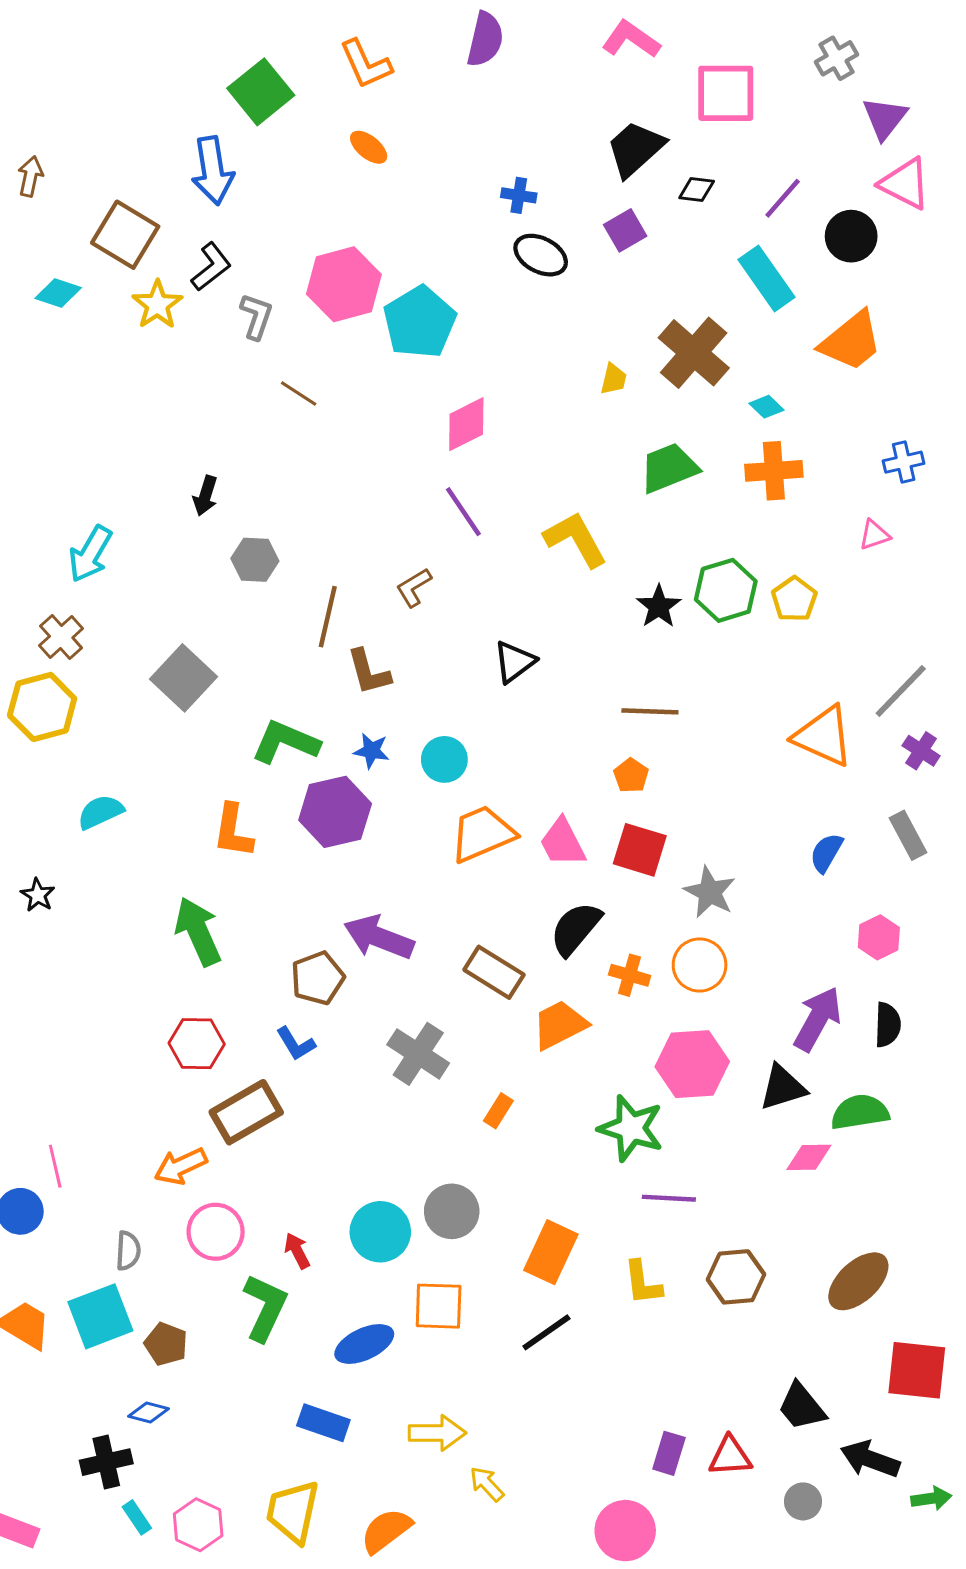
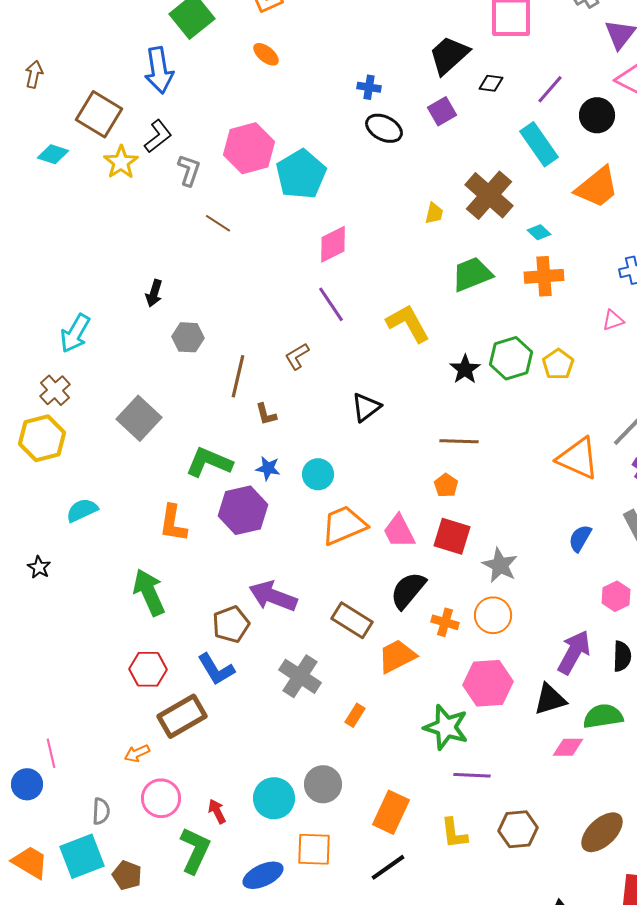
brown L-shape: (369, 672) -> (266, 414), size x0.7
blue L-shape: (296, 1044) -> (216, 669), size x1.4
orange arrow: (181, 1166) -> (137, 753), size x0.7

